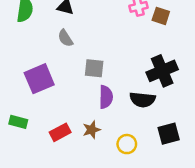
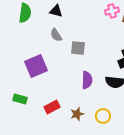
gray square: (94, 68) -> (78, 48), moved
brown star: (91, 130) -> (77, 114), moved

